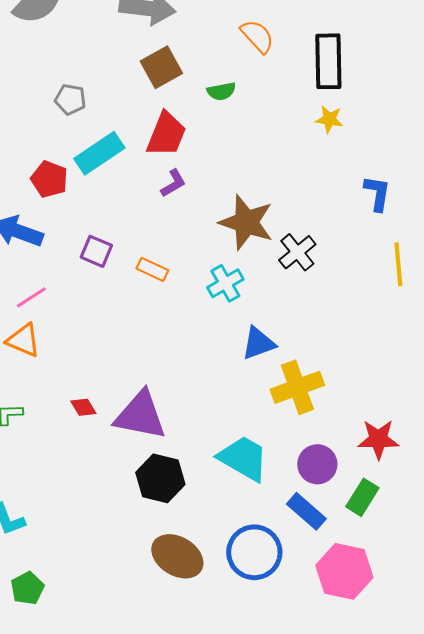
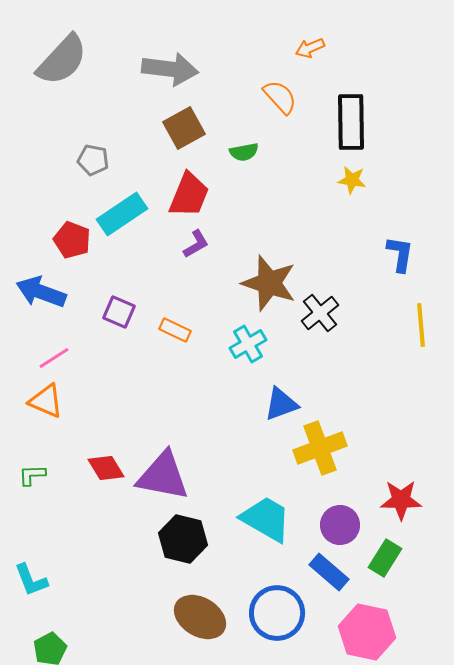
red diamond: (83, 407) -> (106, 468), size x1.4

